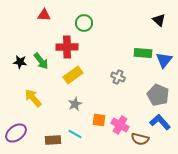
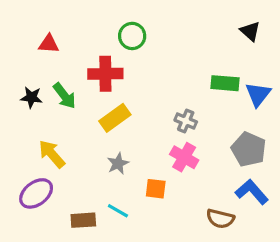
red triangle: (44, 15) -> (49, 44), moved
pink cross: (120, 125) -> (184, 157), moved
purple ellipse: (16, 133) -> (36, 193), moved

